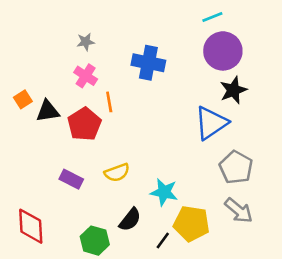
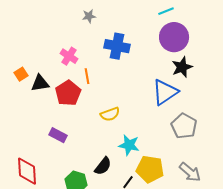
gray star: (86, 42) -> (89, 16), moved
yellow semicircle: (117, 173) -> (110, 114), moved
gray arrow: (239, 210) -> (190, 172), moved

